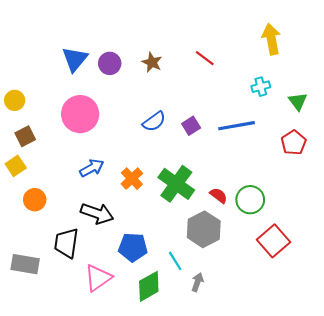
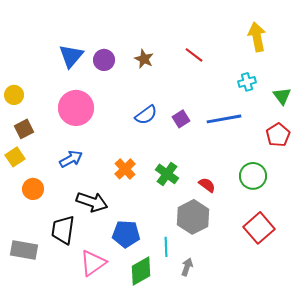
blue arrow: (92, 168) -> (71, 159), moved
green cross: (176, 184) -> (167, 174), size x0.7
green circle: (250, 200) -> (253, 176), moved
cyan line: (175, 261) -> (166, 247), turned 30

